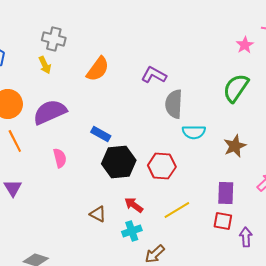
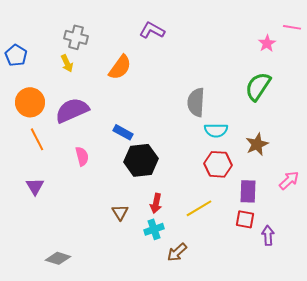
purple L-shape: (154, 75) -> (152, 30), moved
red hexagon: (162, 166) -> (218, 164), moved
red arrow: (134, 205) -> (156, 203), turned -114
brown triangle: (98, 214) -> (120, 212), turned 30

